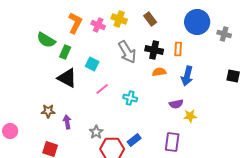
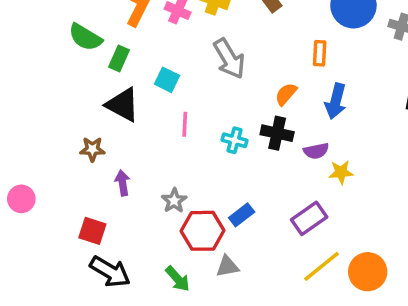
black cross: (154, 50) -> (277, 133), moved
orange semicircle: (159, 72) -> (286, 94), turned -40
pink line: (102, 89) -> (185, 124), turned -48
brown star: (48, 111) -> (92, 149), moved
purple rectangle: (172, 142) -> (309, 218), turned 48

